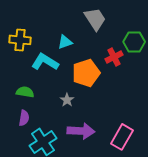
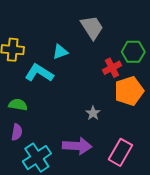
orange pentagon: (86, 73) -> (129, 91), moved
gray star: (67, 100) -> (93, 113), moved

